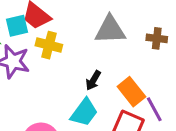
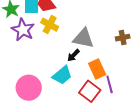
gray triangle: (110, 30) -> (83, 38), moved
brown cross: (157, 38) -> (123, 38), turned -32

